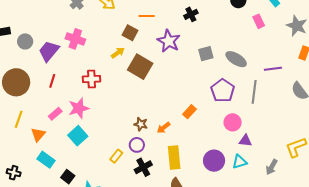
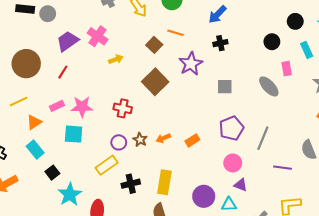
gray circle: (25, 41) -> (48, 14), moved
yellow arrow: (118, 53) -> (116, 59), moved
gray ellipse: (236, 59) -> (269, 86), moved
purple line: (273, 69) -> (282, 168), moved
red cross: (91, 79) -> (123, 108), moved
yellow line: (19, 119) -> (19, 102), turned 30
orange arrow: (164, 128) -> (163, 138), moved
cyan square: (78, 136) -> (74, 134), turned 30
purple circle: (137, 145) -> (119, 142), moved
yellow rectangle: (116, 156) -> (107, 165), size x1.5

